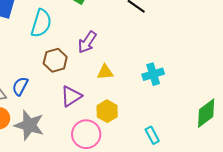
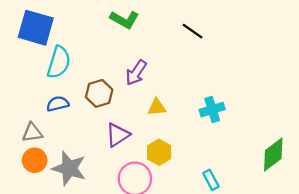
cyan semicircle: (41, 23) -> (59, 62), moved
blue semicircle: (20, 86) -> (58, 104), moved, turned 48

